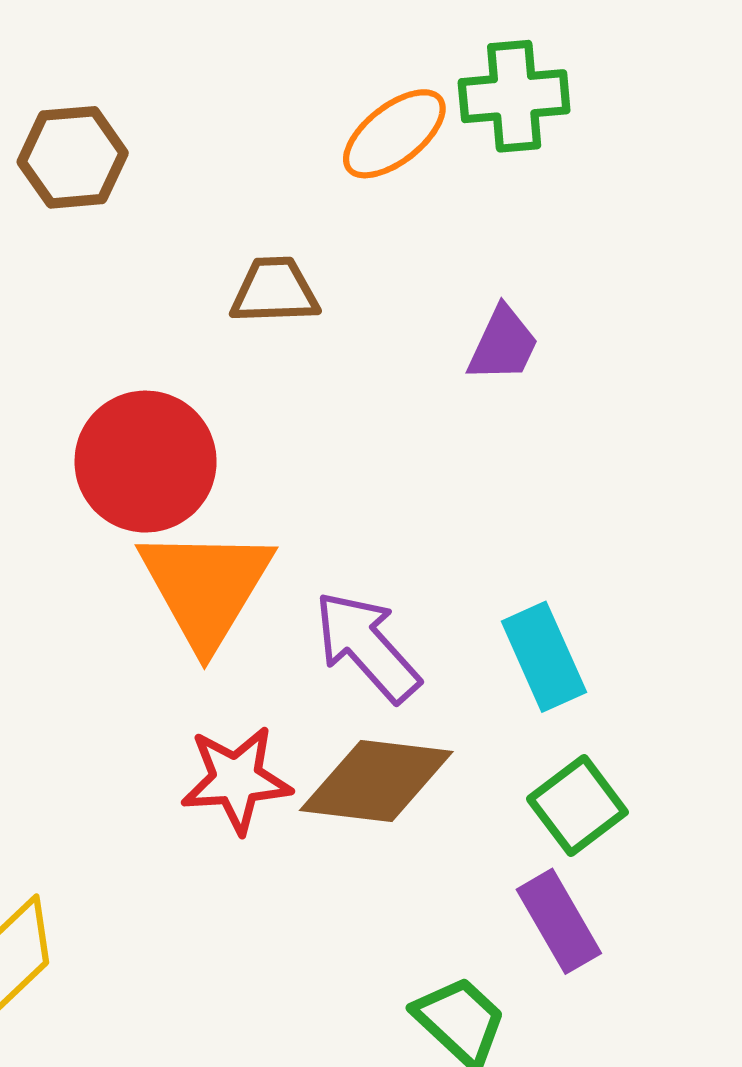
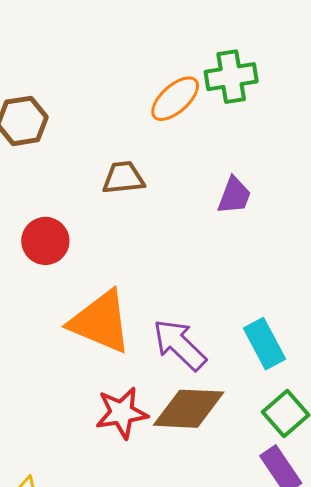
red circle: (146, 462) -> (45, 241), moved, size x0.7
orange triangle: (206, 587) -> (101, 322), turned -34

